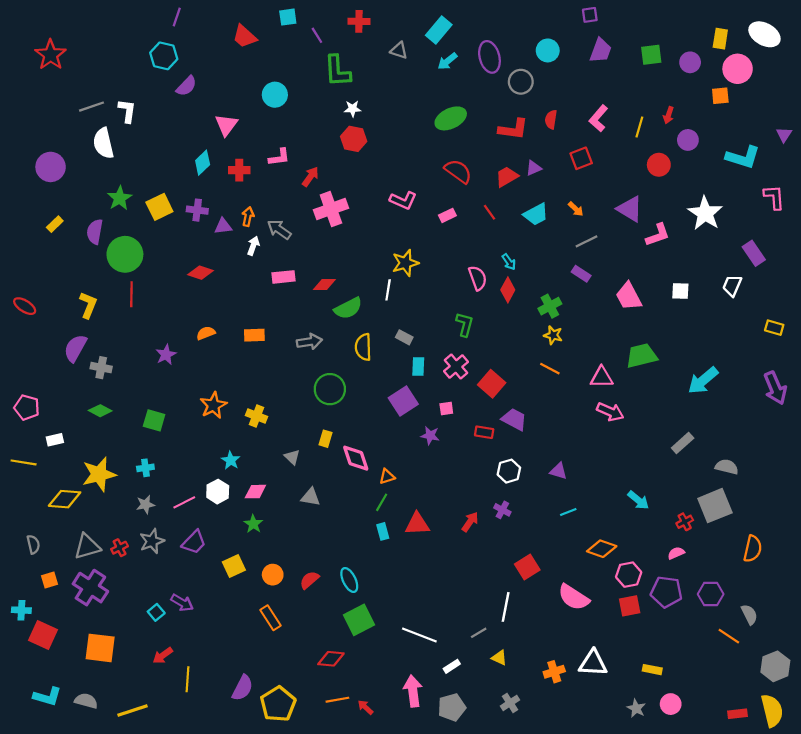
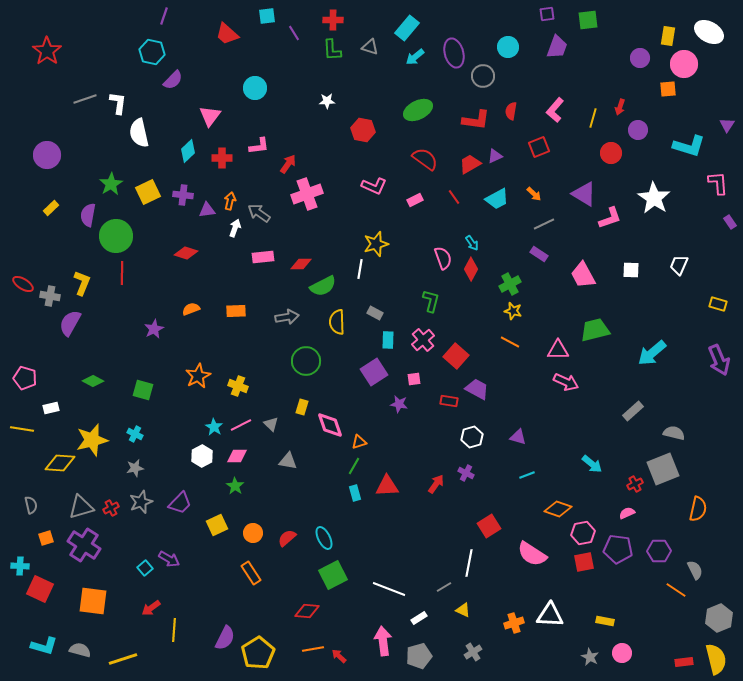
green square: (651, 55) -> (588, 20), moved
green L-shape: (337, 71) -> (332, 50), moved, size x0.7
red hexagon: (354, 139) -> (363, 130), moved
white semicircle: (103, 143) -> (139, 133), moved
purple rectangle: (754, 253) -> (730, 222), moved, size x0.6
gray cross: (101, 368) -> (50, 296), moved
cyan cross: (145, 468) -> (135, 434), turned 35
pink line: (184, 502) -> (241, 425), moved

